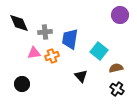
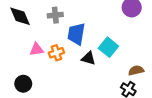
gray cross: (45, 32) -> (55, 15), moved
brown semicircle: (116, 68) -> (136, 70), moved
black triangle: (81, 76) -> (89, 58), moved, turned -32

